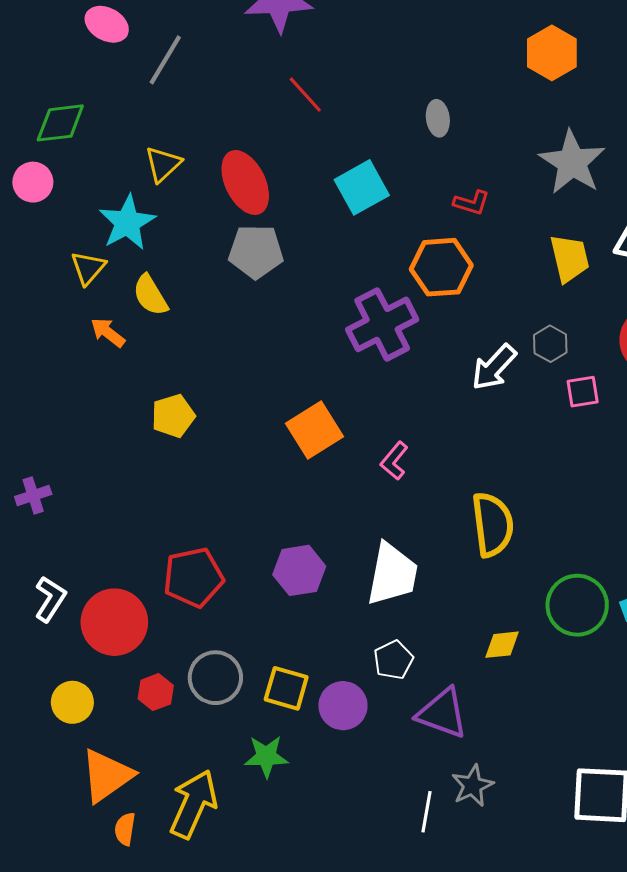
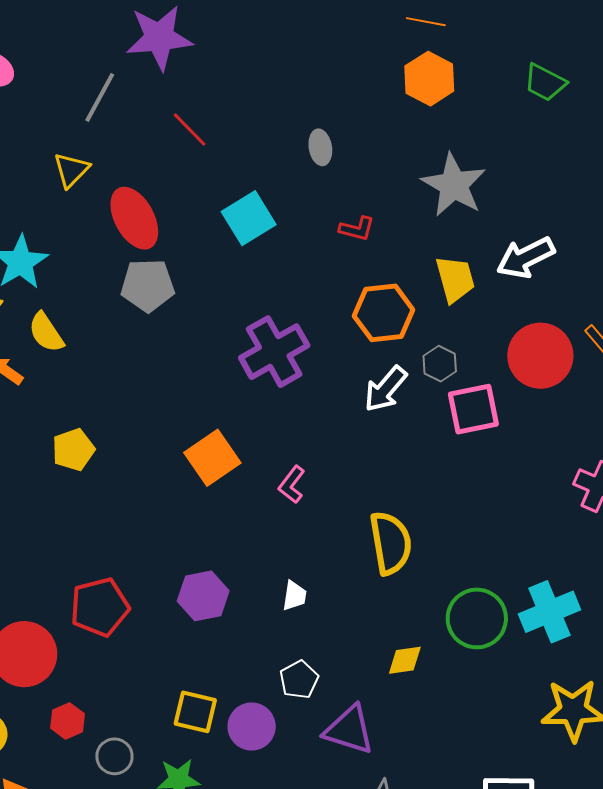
gray line: (165, 60) -> (100, 97), moved
yellow triangle: (163, 164) -> (71, 170), moved
orange hexagon: (441, 267) -> (384, 313), moved
pink square: (583, 392) -> (473, 409), size x1.6
white trapezoid: (392, 574) -> (294, 596), size x0.5
gray circle: (215, 678) -> (114, 756), moved, size x0.7

